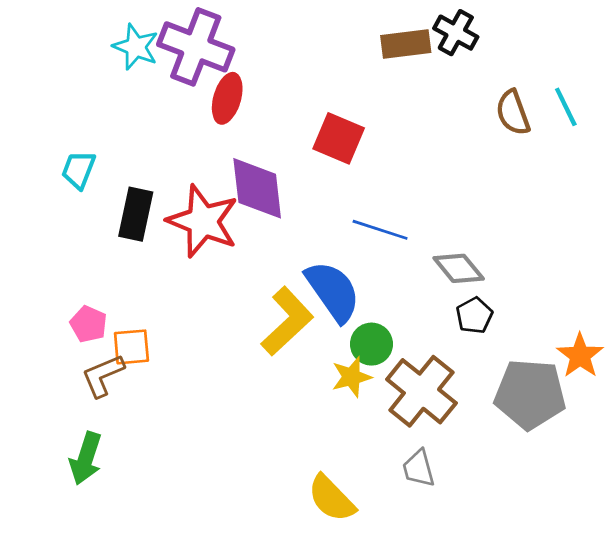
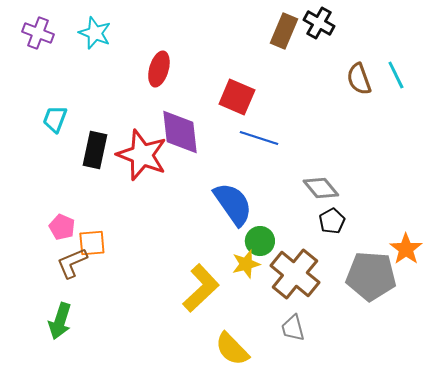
brown rectangle: (406, 44) -> (284, 31), turned -60
purple cross: (196, 47) -> (38, 33), moved, size x0.6
blue line: (380, 230) -> (259, 138), moved
yellow L-shape: (287, 321) -> (201, 288), moved

